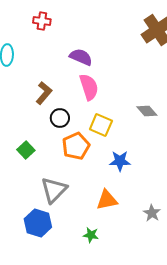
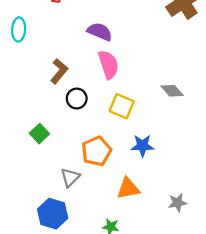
orange pentagon: (76, 146) -> (96, 151), moved
gray triangle: (54, 190) -> (70, 177), size x0.7
gray star: (152, 213) -> (178, 203), turned 30

